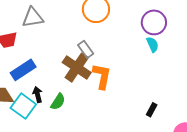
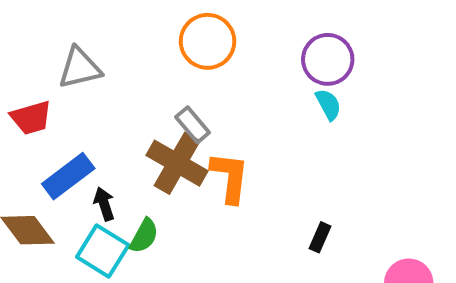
black arrow: (38, 95) -> (104, 204), moved
cyan square: (23, 106) -> (103, 251), moved
black rectangle: (152, 110) -> (320, 237), moved

